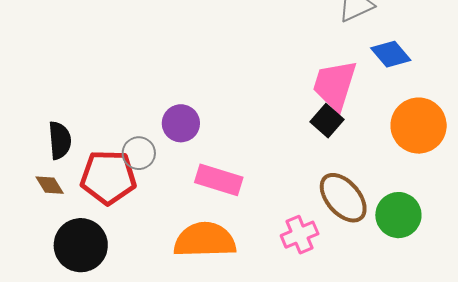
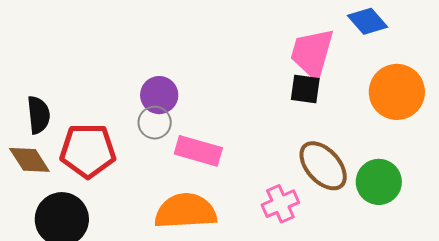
black square: (327, 121) -> (305, 89), turned -32
gray circle: (139, 153) -> (155, 123), moved
brown diamond: (50, 185) -> (29, 160), size x1.4

